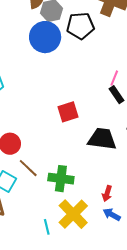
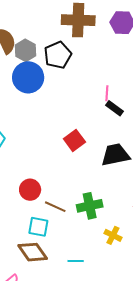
yellow cross: (73, 214) -> (113, 235), size x0.6
cyan line: (47, 227) -> (76, 261), moved, turned -56

